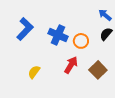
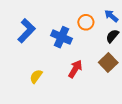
orange circle: (81, 41) -> (86, 22), moved
brown square: (98, 70) -> (108, 63), moved

